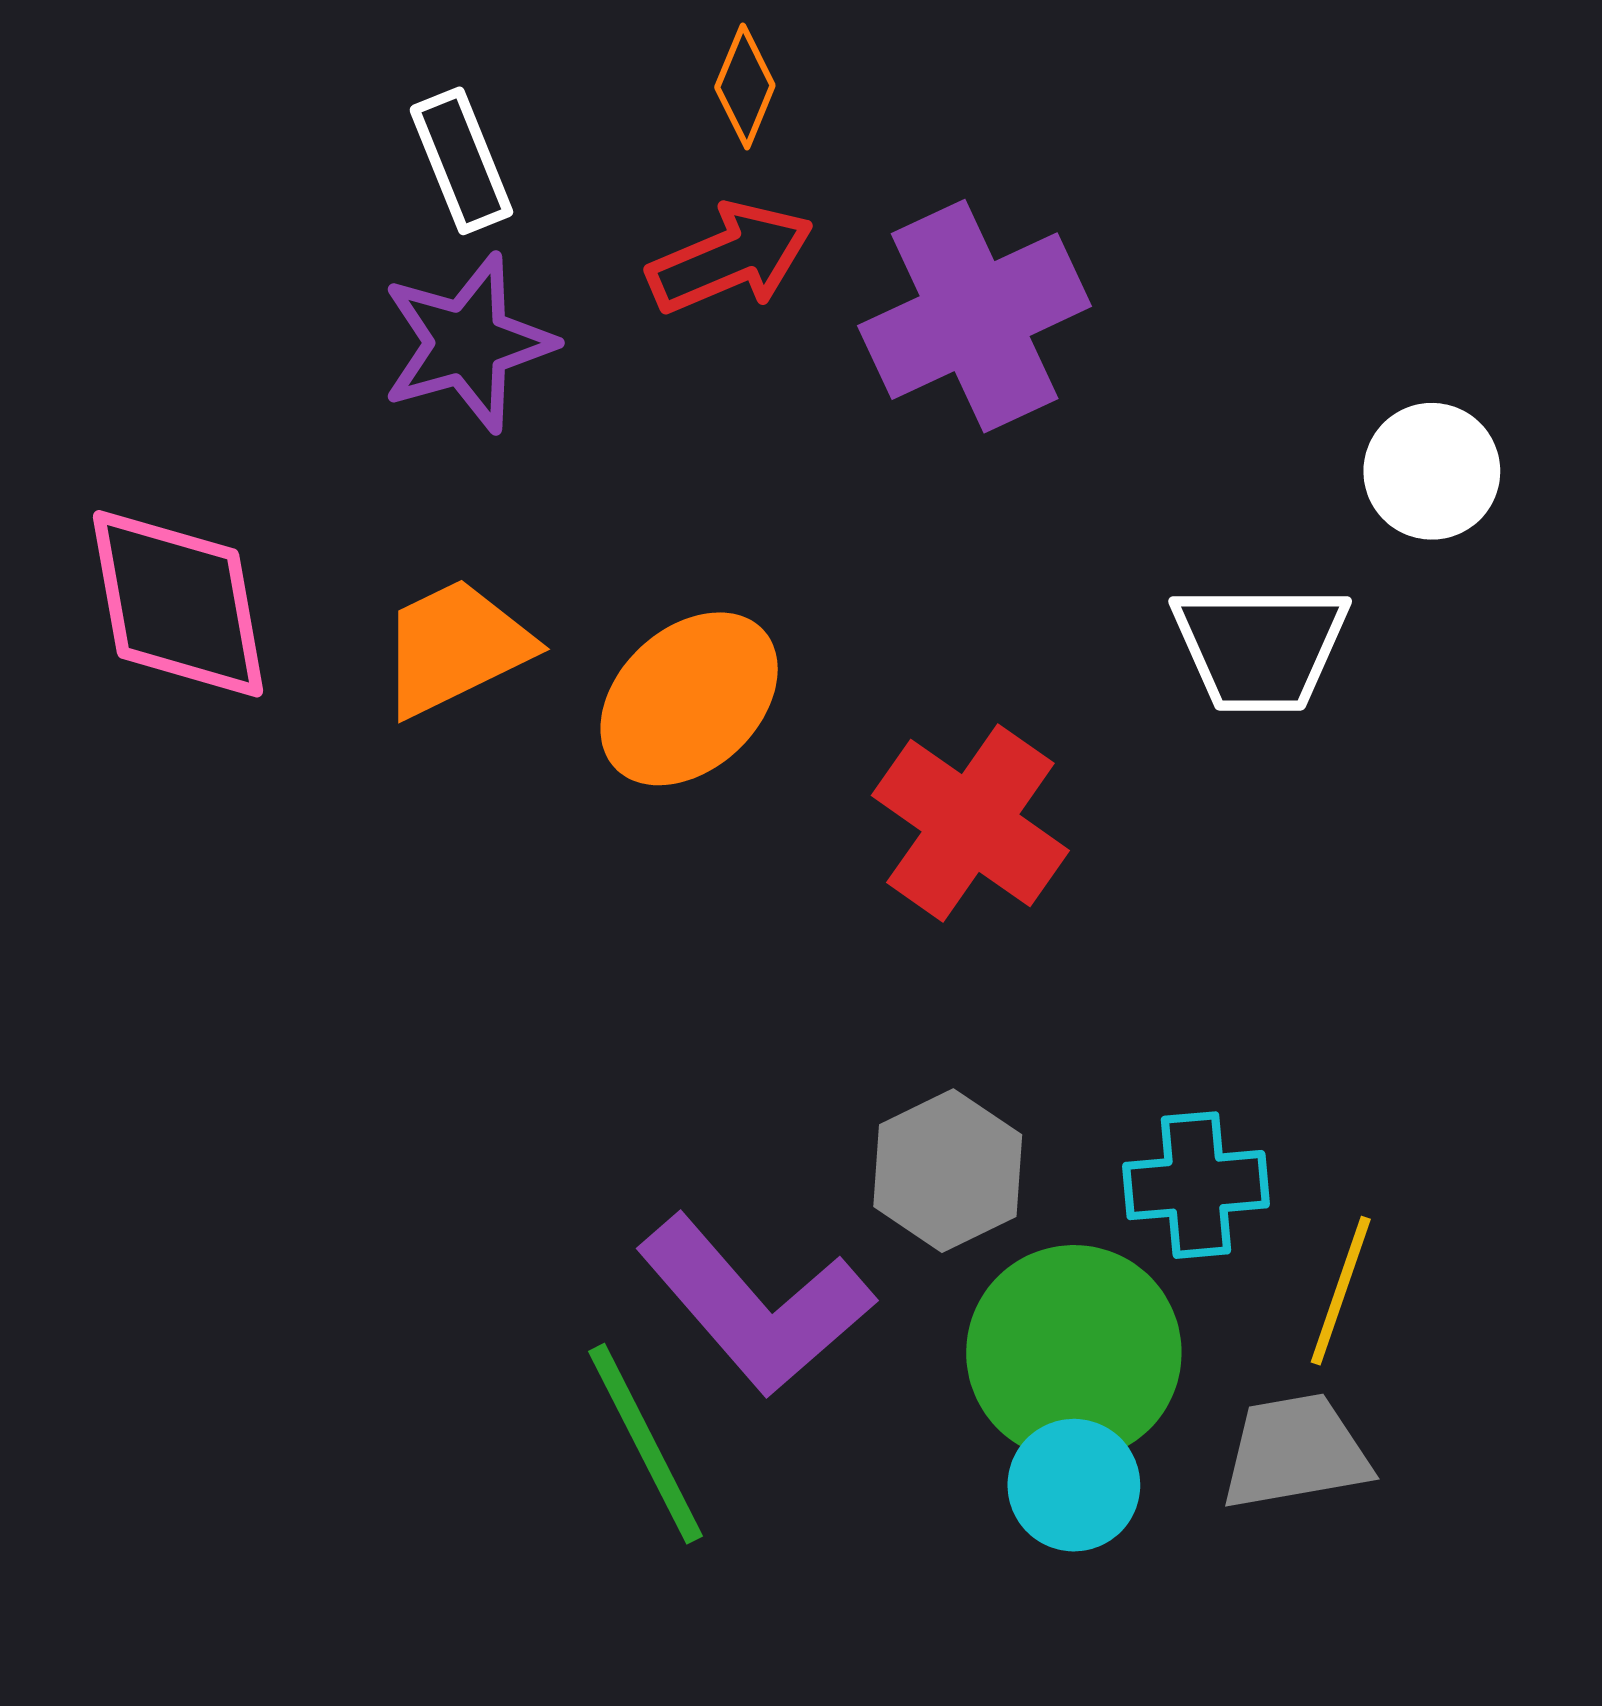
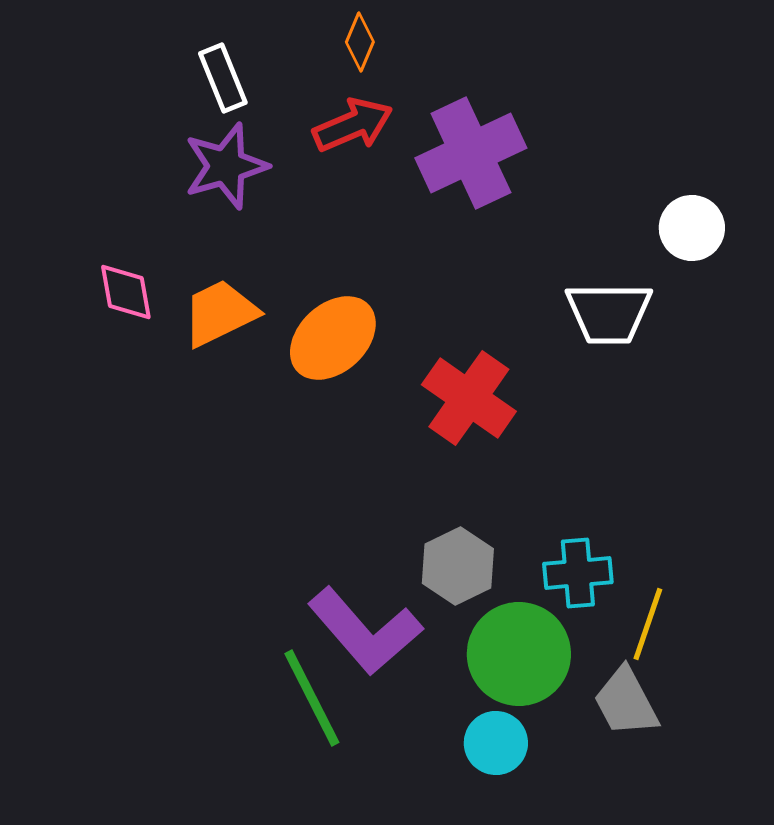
pink diamond: (178, 604) -> (126, 292), moved, size x0.6
gray trapezoid: (1295, 1452) -> (626, 702), turned -108
cyan circle: (1074, 1485) -> (496, 743), moved

